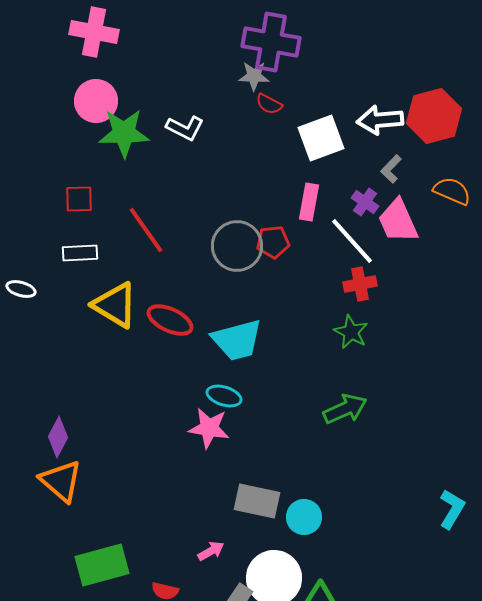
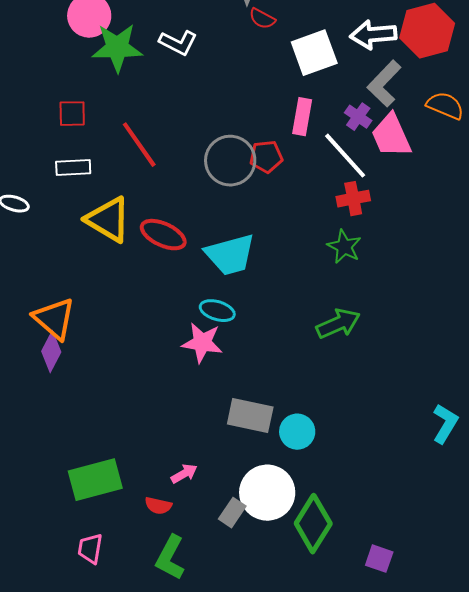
gray L-shape: (391, 169) -> (384, 84), size x1.6
orange triangle: (61, 481) -> (54, 319), moved
pink arrow: (211, 551) -> (184, 474), moved

